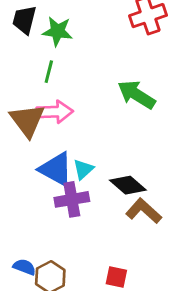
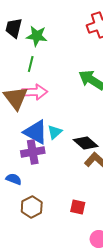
purple cross: (72, 199) -> (33, 152), moved
blue semicircle: (24, 267) -> (14, 179), moved

